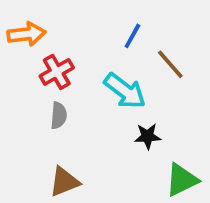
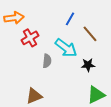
gray semicircle: (59, 115) -> (47, 61), moved
black star: (148, 136) -> (88, 65), moved

